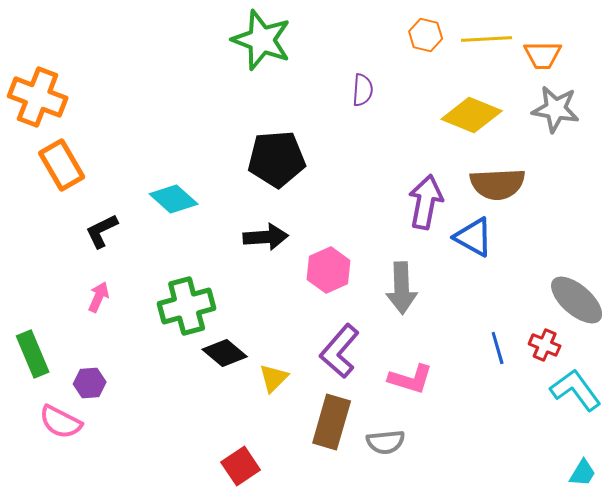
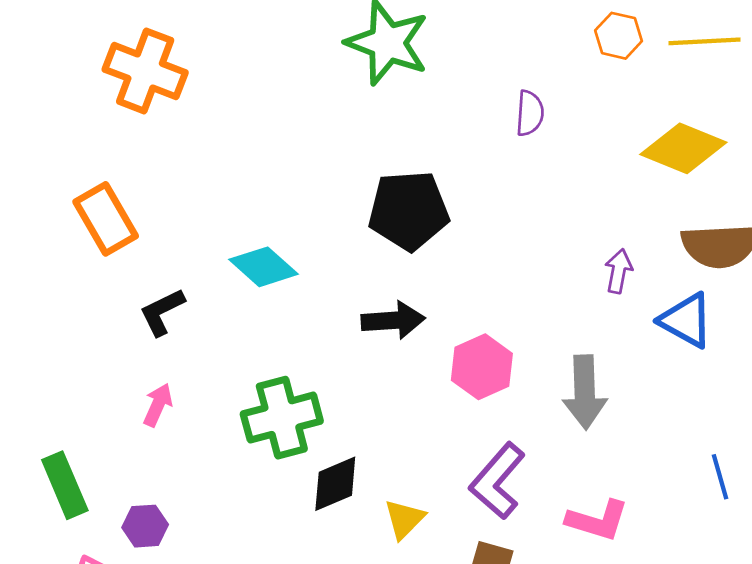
orange cross: (38, 97) -> (145, 71), moved
purple arrow: (426, 202) -> (619, 271), size x0.6
black diamond: (225, 353) -> (335, 484), turned -63

